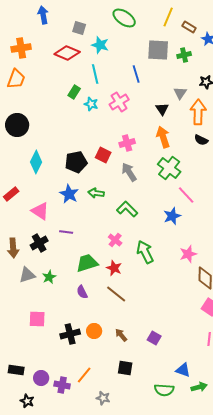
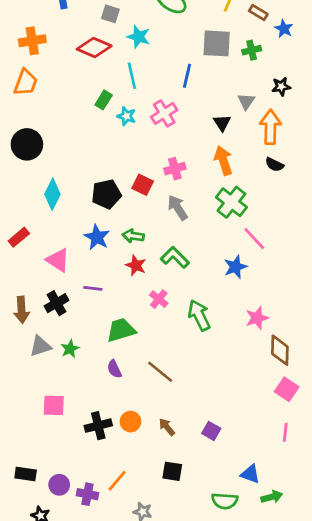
blue line: (136, 74) -> (187, 76), turned 30
red star: (114, 268) -> (136, 265), moved

